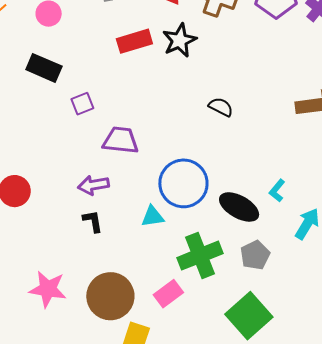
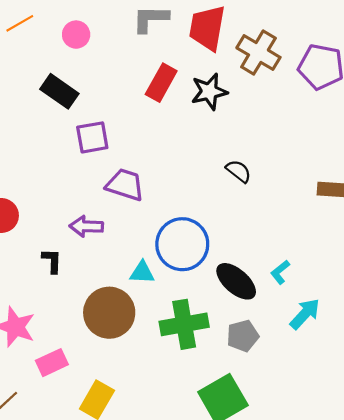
red rectangle: (134, 41) -> (161, 83), turned -56
purple square: (82, 104) -> (92, 137), size x1.4
black L-shape: (93, 221) -> (52, 261), moved
pink rectangle: (168, 294) -> (52, 363), moved
brown circle: (110, 296) -> (109, 313), moved

